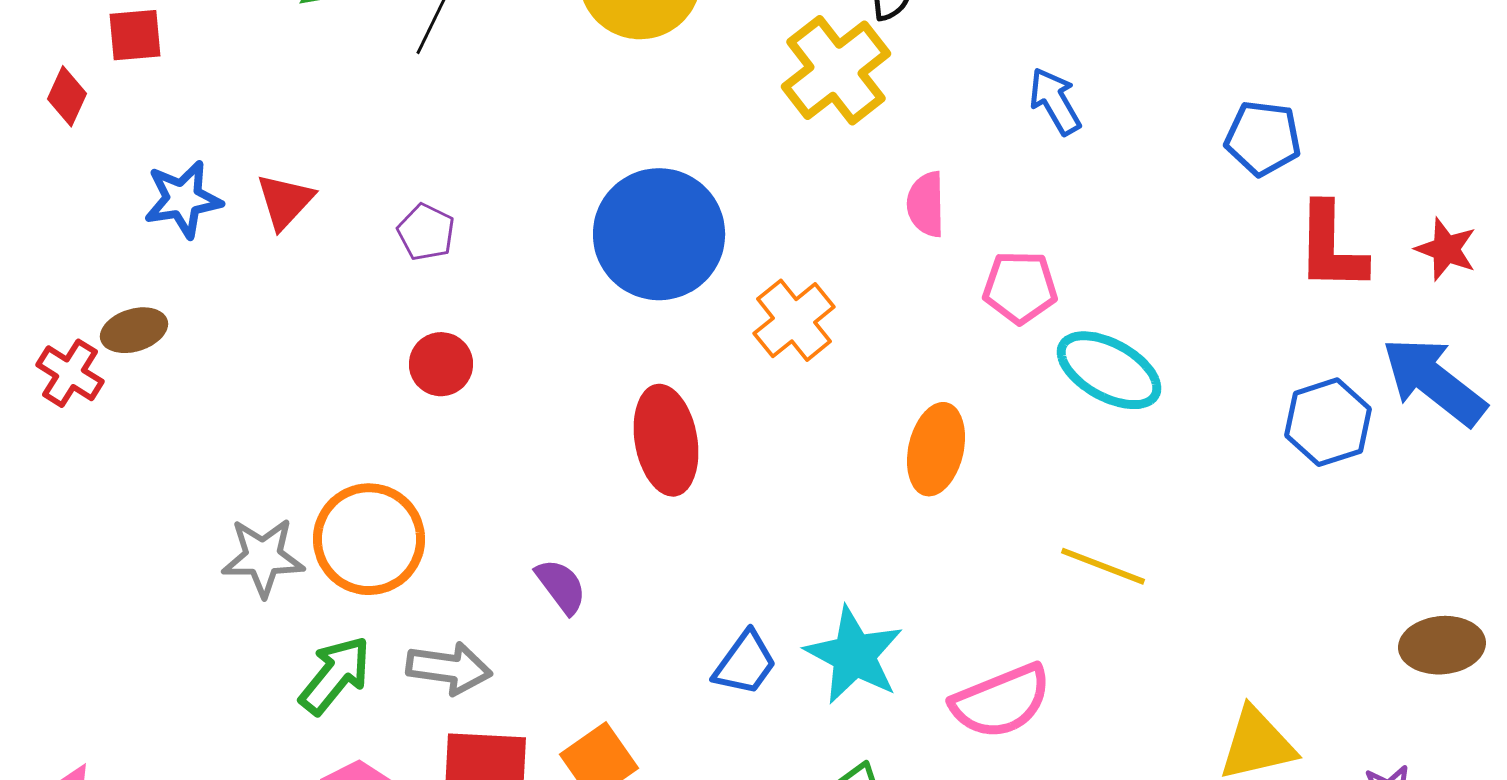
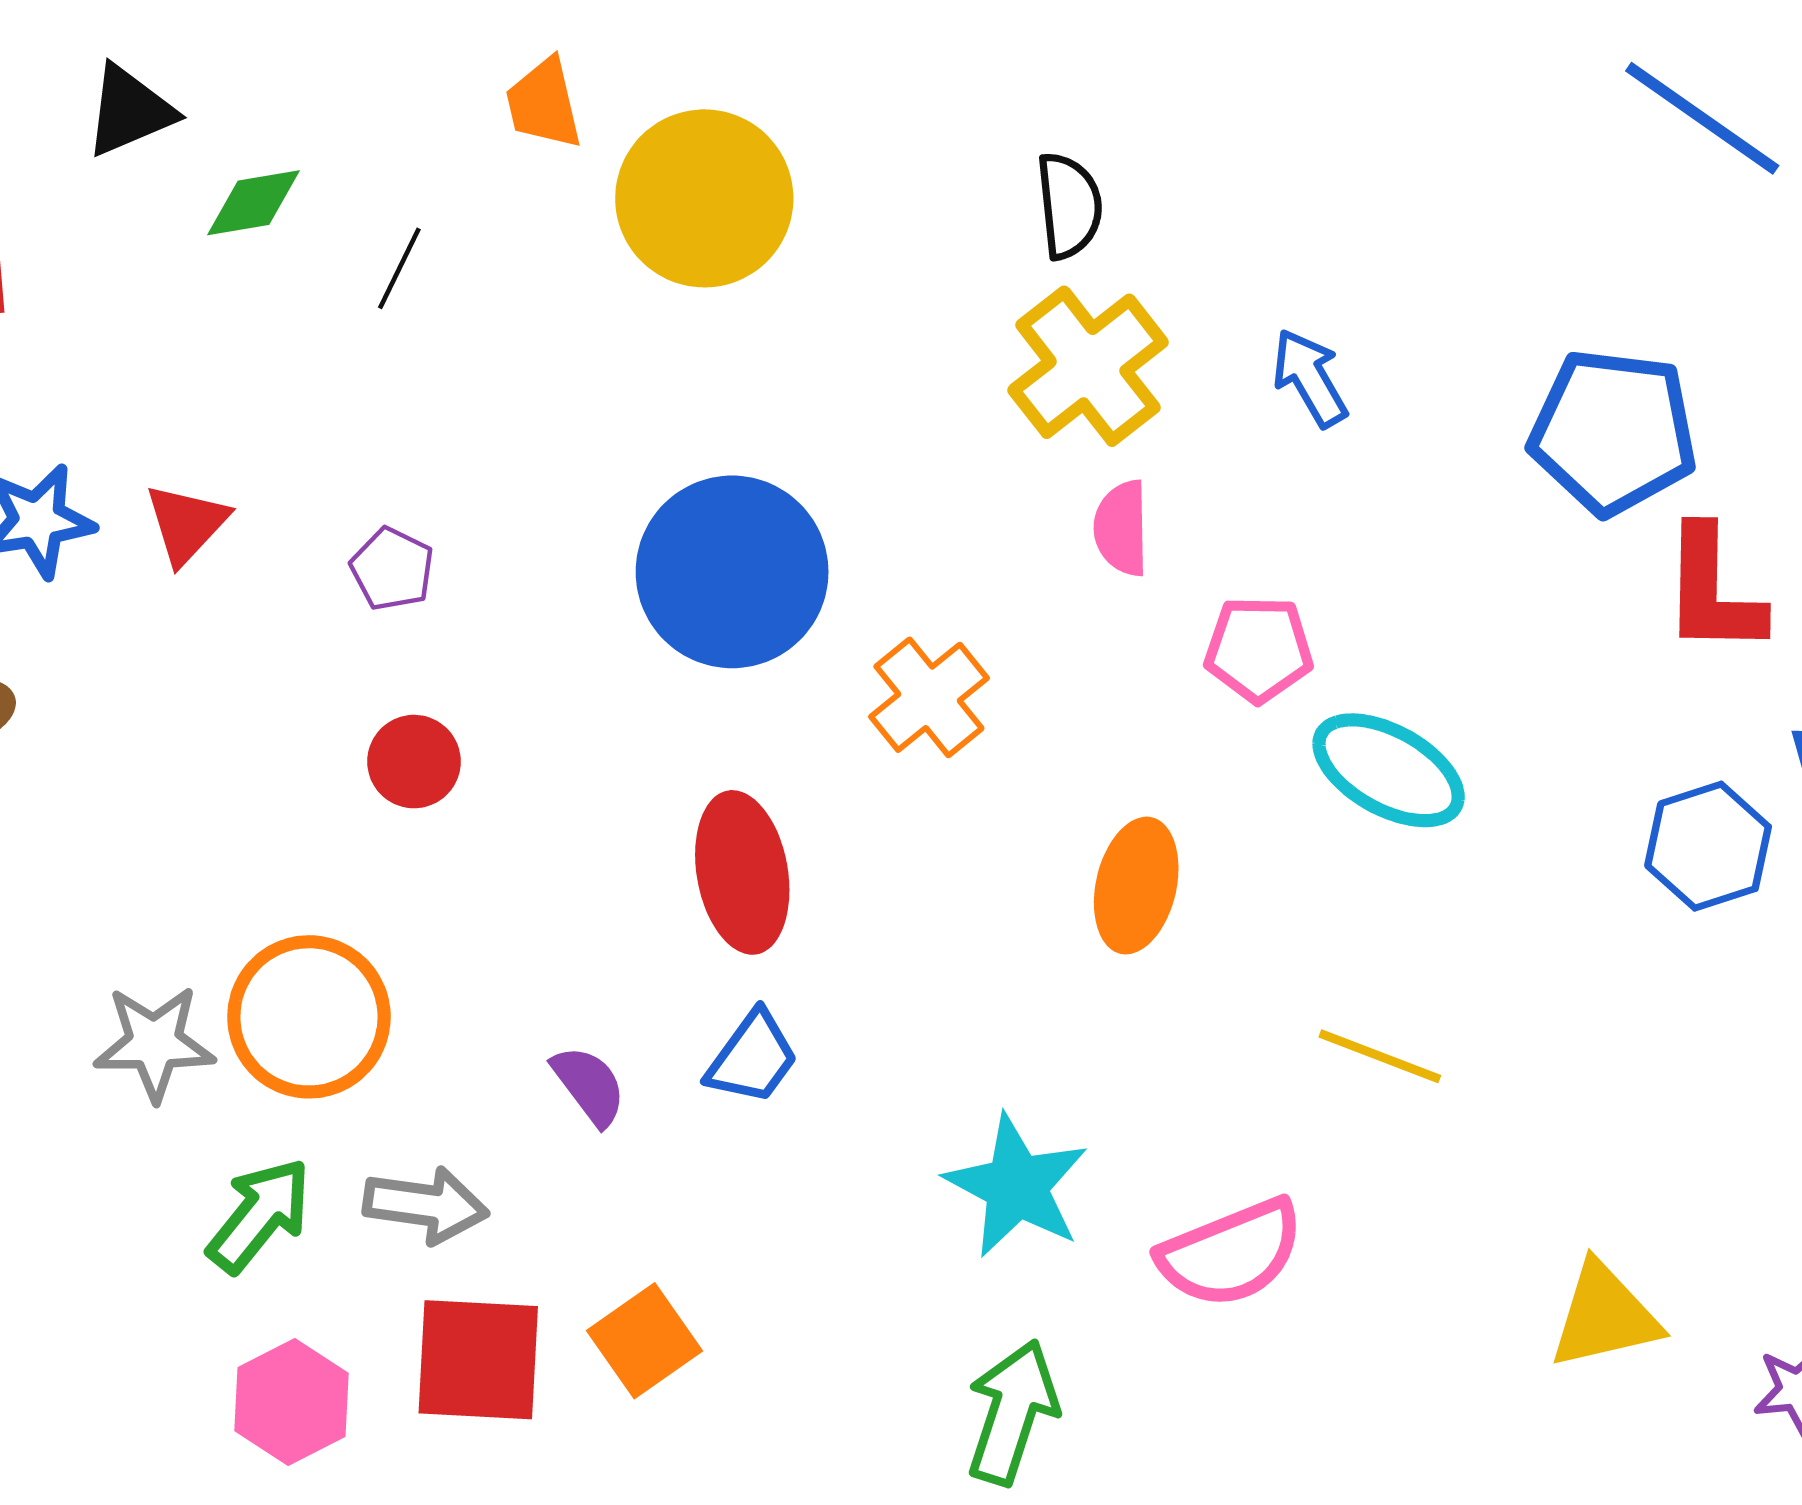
yellow cross: (836, 70) -> (1088, 366), moved
blue pentagon: (1263, 138) -> (1613, 432), size x1.5
blue trapezoid: (745, 663) -> (752, 1058), moved

